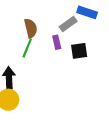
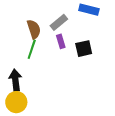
gray rectangle: (68, 24) -> (59, 22), moved

